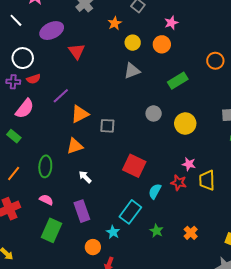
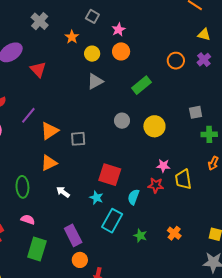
pink star: (171, 23) -> (118, 30), moved
purple rectangle: (82, 211) -> (73, 235), moved
cyan star: (113, 232) -> (96, 198), moved

